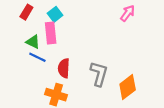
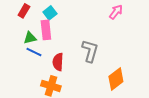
green triangle: (33, 42) -> (30, 38), turned -40
gray L-shape: (99, 74) -> (90, 51), moved

